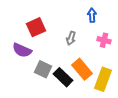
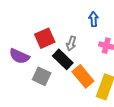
red square: (36, 27) -> (45, 38), moved
black rectangle: (63, 77) -> (63, 59), moved

